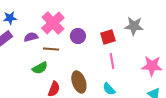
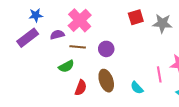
purple circle: (78, 36) -> (106, 49), moved
red square: (108, 37) -> (136, 17), moved
pink line: (112, 61) -> (159, 74), moved

